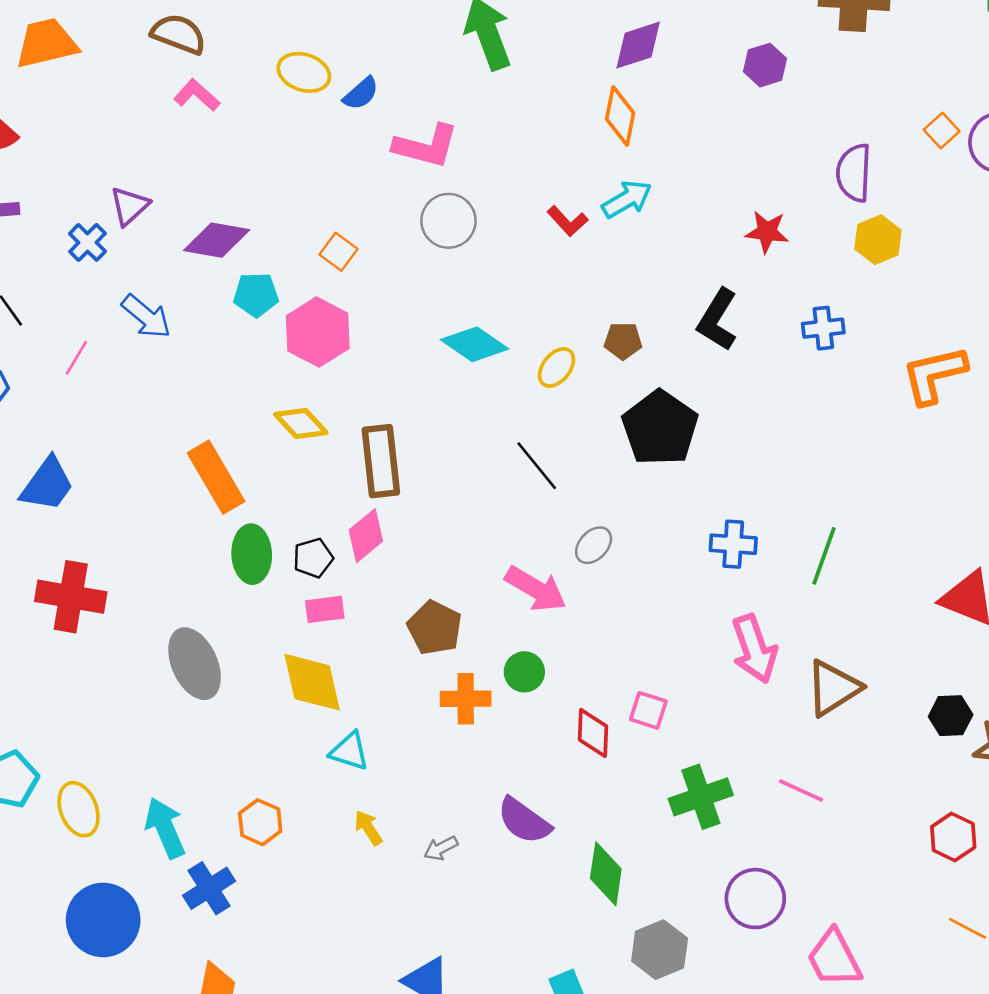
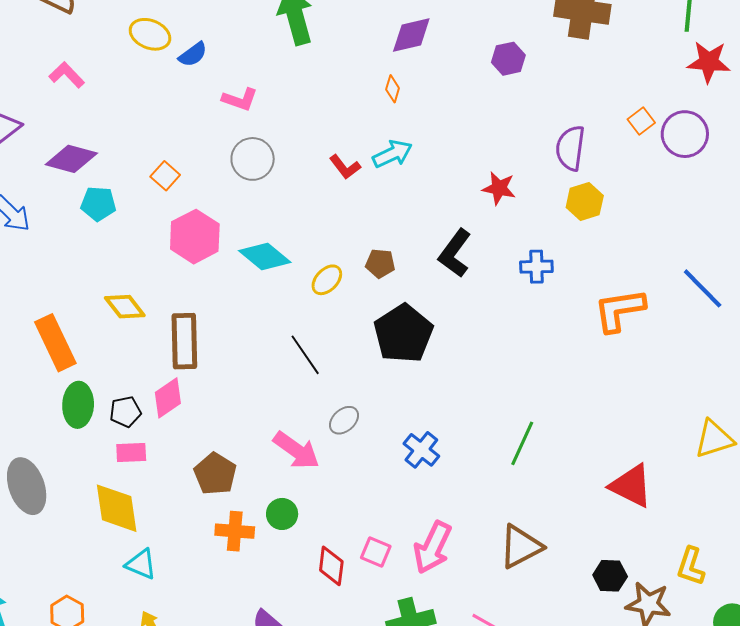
pink L-shape: (197, 95) -> (67, 75), moved
orange diamond: (620, 116) -> (393, 89), size x0.6
pink L-shape: (426, 146) -> (240, 99), size x0.7
pink hexagon: (318, 332) -> (195, 237), moved
blue cross: (733, 544) -> (421, 450), moved, turned 30
pink arrow: (754, 649) -> (433, 547), moved, turned 40

